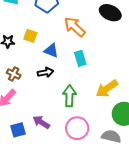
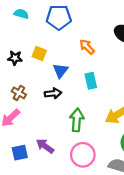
orange arrow: (75, 27) -> (87, 47), size x0.7
blue triangle: (51, 51) -> (60, 71), turned 42

